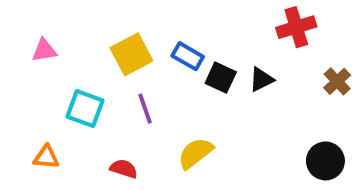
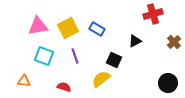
pink triangle: (44, 50) -> (38, 26), moved, size x1.5
black square: (221, 78) -> (114, 60), moved

